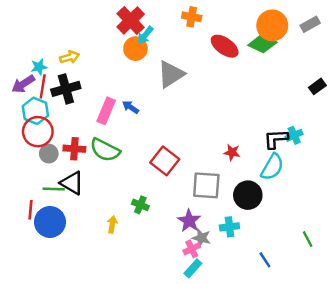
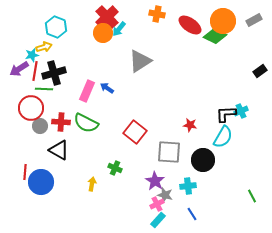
red ellipse: (225, 46) -> (190, 25), moved
orange circle: (135, 49) -> (103, 33), moved
yellow arrow: (70, 57) -> (44, 47), moved
cyan hexagon: (35, 111) -> (56, 27), moved
green line: (54, 189) -> (44, 89), moved
blue line: (265, 260) -> (192, 214), moved

